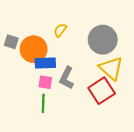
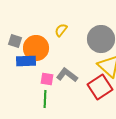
blue rectangle: (45, 63) -> (26, 61), moved
gray L-shape: (67, 78) -> (67, 75), turned 100

